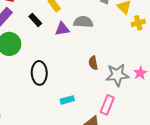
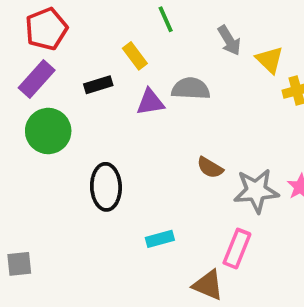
black rectangle: (35, 20) -> (98, 85), turned -64
brown semicircle: (93, 63) -> (210, 168), turned -48

